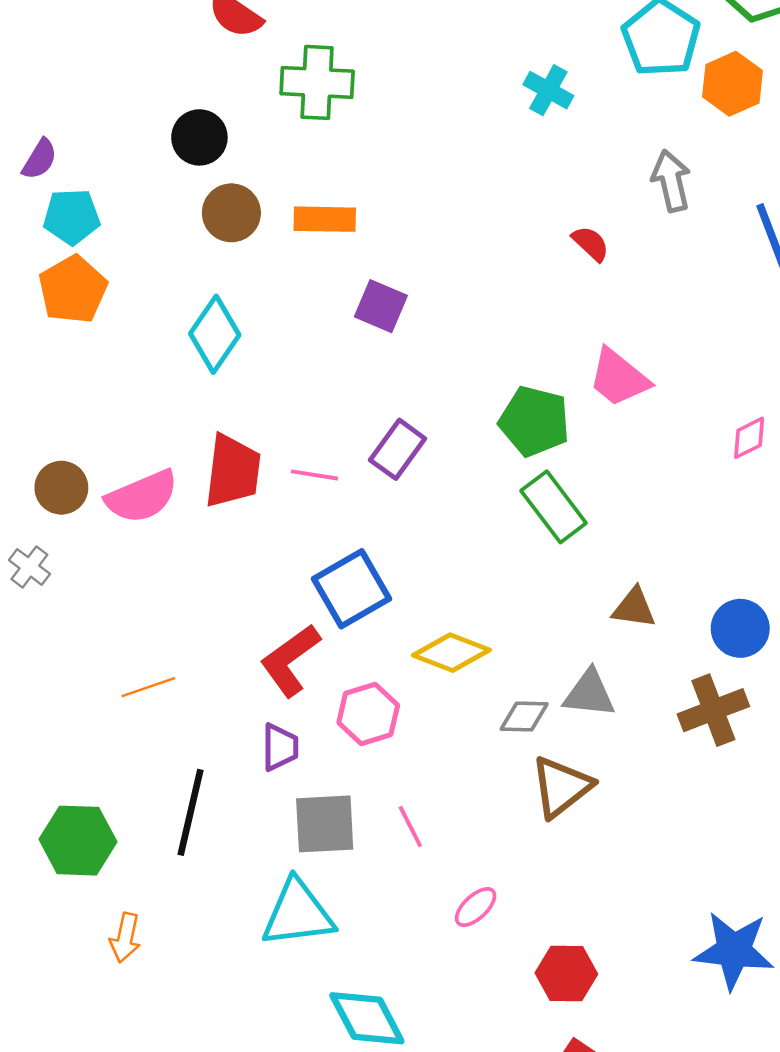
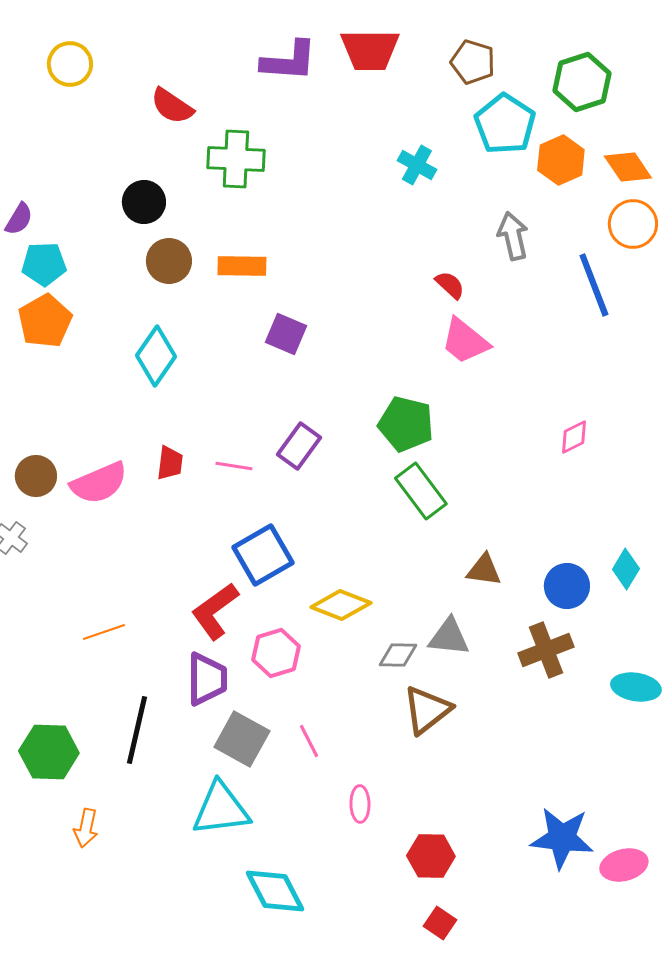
pink trapezoid: (619, 378) -> (465, 341), moved
red trapezoid: (233, 471) -> (170, 463), size x0.6
purple trapezoid: (280, 747) -> (207, 679), size x1.4
gray square: (325, 824) -> (242, 739), turned 32
pink ellipse: (476, 907) -> (360, 804), turned -48

